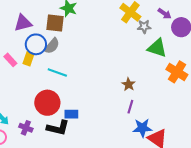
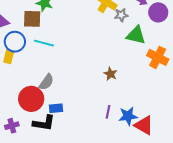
gray semicircle: (52, 46) -> (46, 82), moved
cyan line: (57, 73) -> (44, 43), moved
purple line: (130, 107) -> (108, 112), moved
purple cross: (26, 128) -> (12, 126), turned -32

